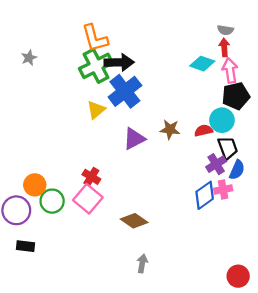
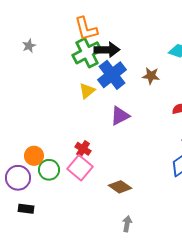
brown star: (170, 129) -> (151, 76), moved

